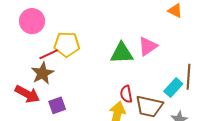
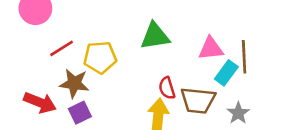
yellow pentagon: (67, 44) -> (100, 57), moved
pink triangle: (148, 46) -> (211, 49), moved, turned 35
brown star: (42, 73) -> (74, 83), moved, turned -30

